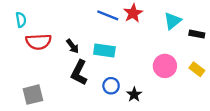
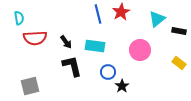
blue line: (108, 15) -> (98, 14), turned 54
pink circle: (165, 66) -> (140, 50), moved
black L-shape: (79, 73) -> (72, 66), turned 140
blue circle: (111, 86) -> (108, 72), moved

